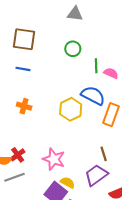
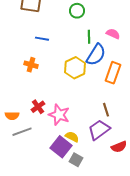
green line: (96, 66) -> (89, 37), moved
blue line: (23, 69) -> (42, 39), moved
blue semicircle: (93, 96) -> (96, 55), turned 95
red cross: (18, 155) -> (38, 107), moved

